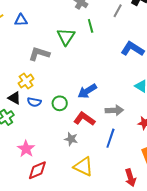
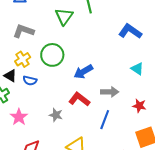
gray L-shape: (39, 54) -> (23, 31), moved
green circle: (60, 103) -> (52, 55), moved, size x1.5
gray star: (71, 139) -> (56, 115), moved
pink star: (26, 149) -> (19, 117), moved

